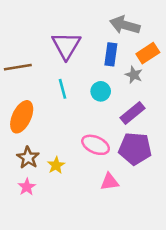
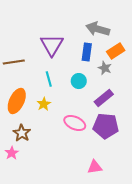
yellow star: (56, 165) -> (44, 104), moved
pink triangle: (110, 182) -> (95, 167), moved
pink star: (27, 187) -> (12, 153), moved

